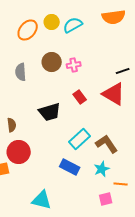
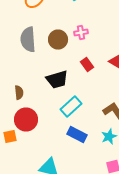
brown circle: (52, 62) -> (58, 40), moved
gray semicircle: (21, 72) -> (28, 40), size x1.4
cyan rectangle: (80, 139) -> (71, 106), moved

